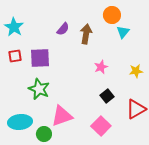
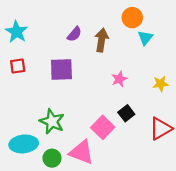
purple square: (40, 58) -> (61, 70), moved
green star: (39, 89) -> (52, 122), moved
pink triangle: (62, 116) -> (81, 152), moved, turned 40
pink square: (101, 126) -> (103, 127), moved

